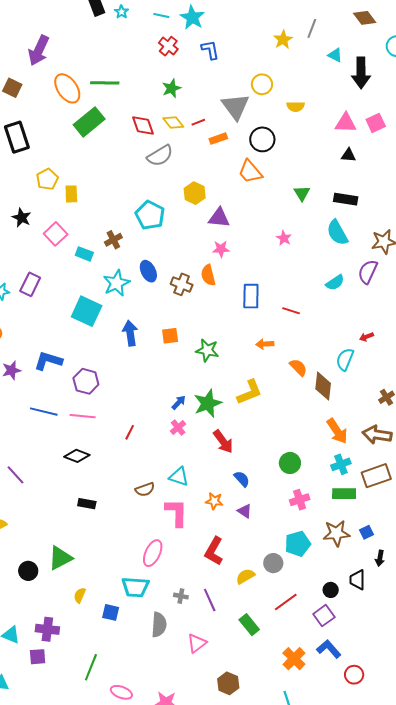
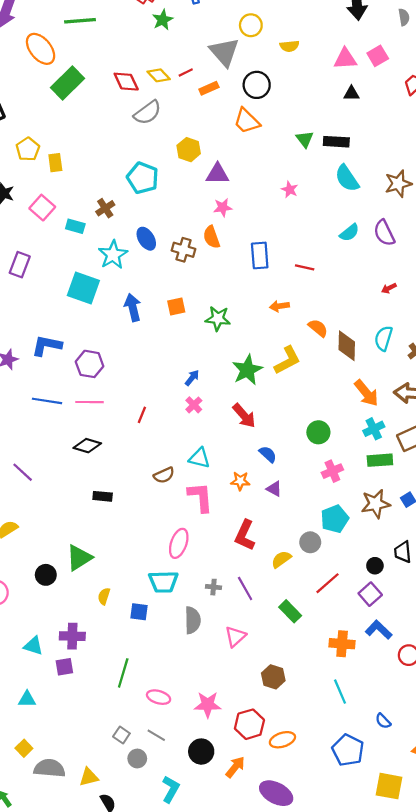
green line: (105, 83) -> (80, 21), moved
green star: (172, 88) -> (163, 20), moved
black rectangle: (346, 199) -> (336, 142), moved
purple semicircle: (368, 272) -> (384, 233), moved, turned -45
cyan semicircle: (345, 359) -> (384, 338), moved
yellow L-shape: (250, 392) -> (287, 360), moved
green star: (208, 403) -> (247, 370), moved
orange cross: (294, 659) -> (342, 644), turned -35

